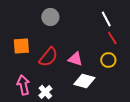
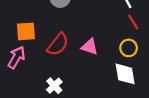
white diamond: (84, 81) -> (125, 74), moved, turned 65
pink arrow: (23, 85) -> (17, 57), moved, turned 42

